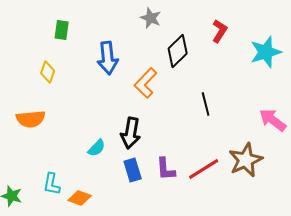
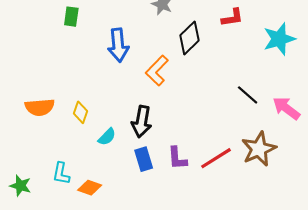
red L-shape: (220, 31) -> (232, 18), turned 50
yellow diamond: (48, 72) -> (80, 112), moved
black line: (206, 104) -> (248, 95), moved, turned -35

